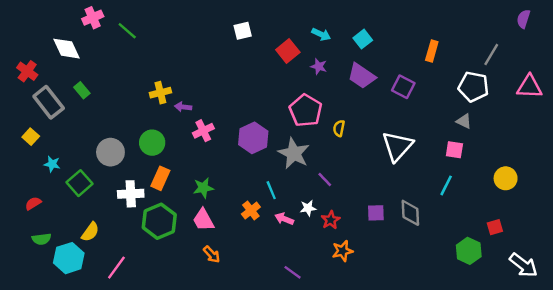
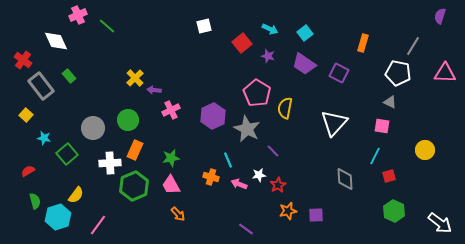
yellow cross: (160, 93) -> (135, 78), turned -30
yellow semicircle: (339, 128) -> (285, 108), size x1.5
orange cross: (251, 210) -> (211, 177), turned -35
purple square: (376, 213) -> (316, 215), moved
red square: (495, 227) -> (389, 176), moved
green semicircle: (41, 239) -> (35, 201), turned -98

